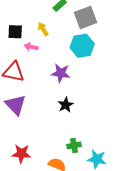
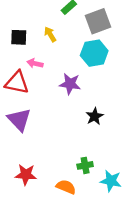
pink arrow: (31, 47) -> (35, 63), moved
black star: (66, 105) -> (95, 116), moved

